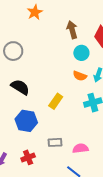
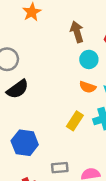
black semicircle: (20, 87) -> (18, 89), moved, turned 114
yellow rectangle: (56, 101) -> (75, 121), moved

